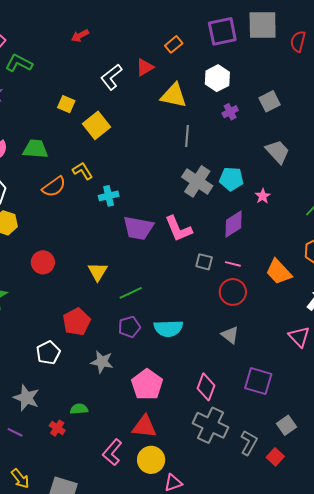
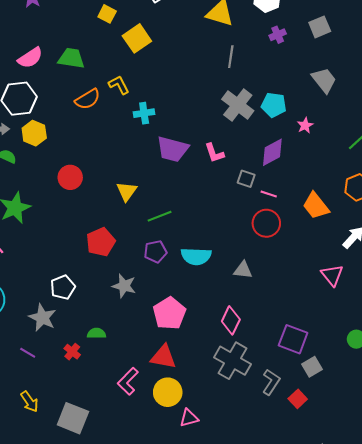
pink L-shape: (178, 229) -> (214, 153), size x0.7
gray square: (204, 262) -> (246, 179), moved
gray triangle: (230, 335) -> (243, 270), moved, turned -36
white pentagon: (48, 353) -> (63, 287), moved
purple square: (258, 381) -> (293, 339), moved

